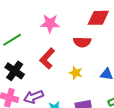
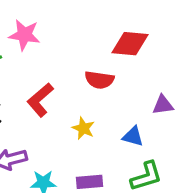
pink star: (50, 24) -> (24, 35), moved

